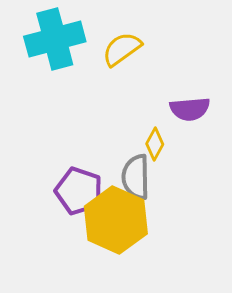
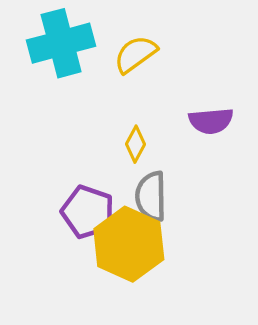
yellow diamond: (155, 144) -> (135, 144), moved

